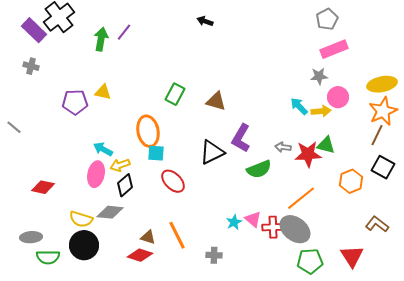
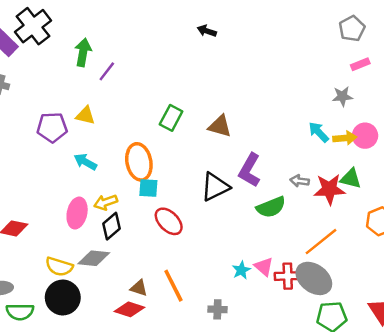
purple line: (124, 32) -> (107, 71), moved
pink rectangle: (334, 49) -> (360, 64), size x0.6
pink circle: (338, 97) -> (365, 136), moved
cyan arrow: (103, 149) -> (85, 162), moved

